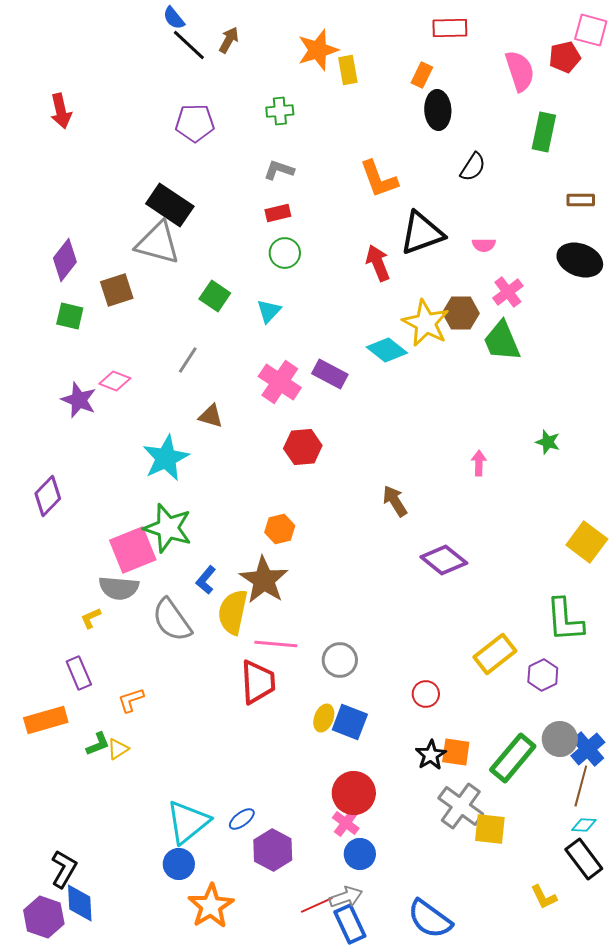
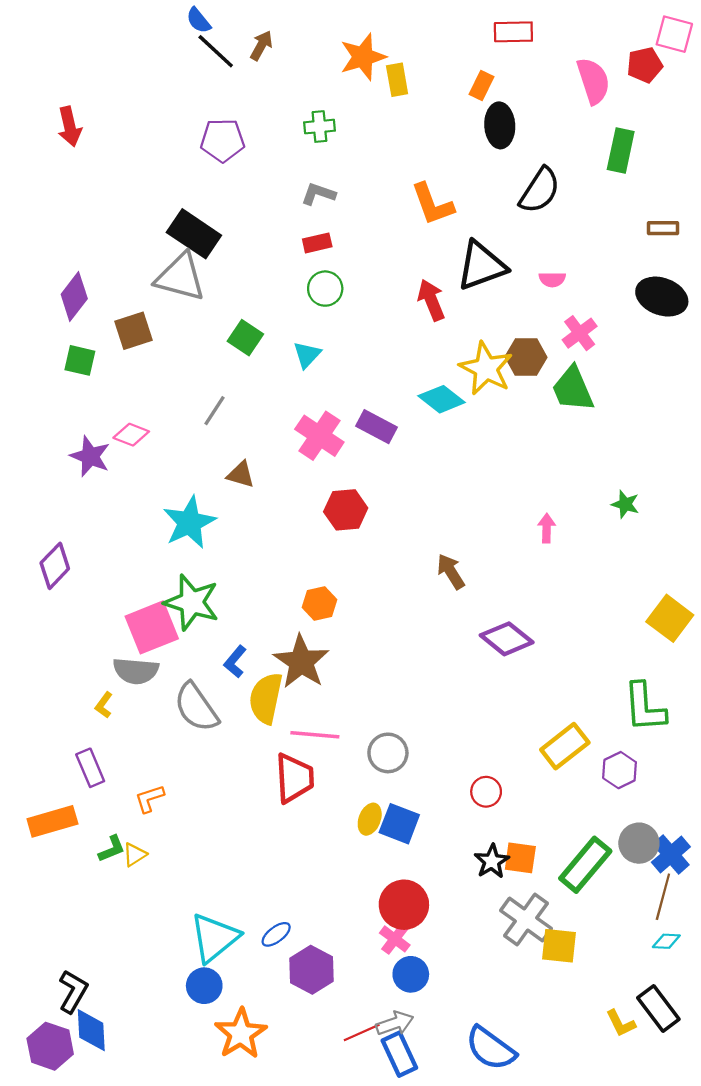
black semicircle: (473, 167) -> (540, 190), size x1.4
yellow L-shape: (91, 618) -> (104, 705), turned -30
black rectangle: (584, 859) -> (658, 1009), moved

